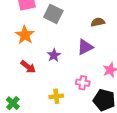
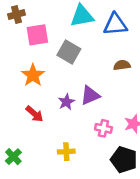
purple triangle: (85, 47) -> (90, 95), moved
pink cross: (83, 83) -> (103, 128), moved

